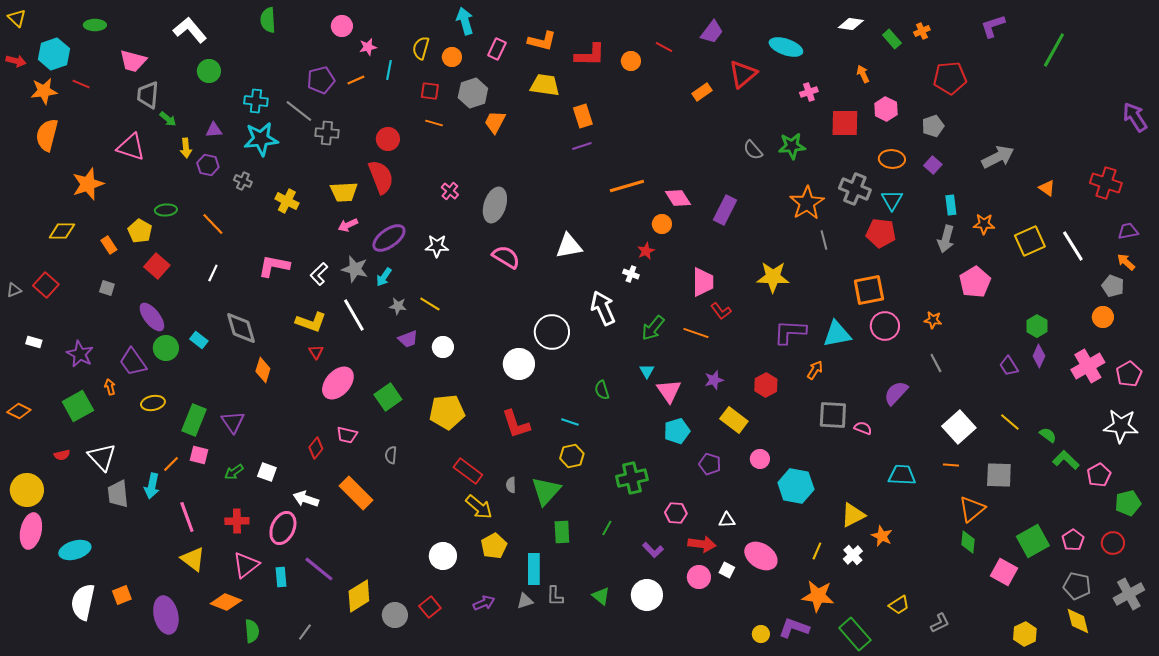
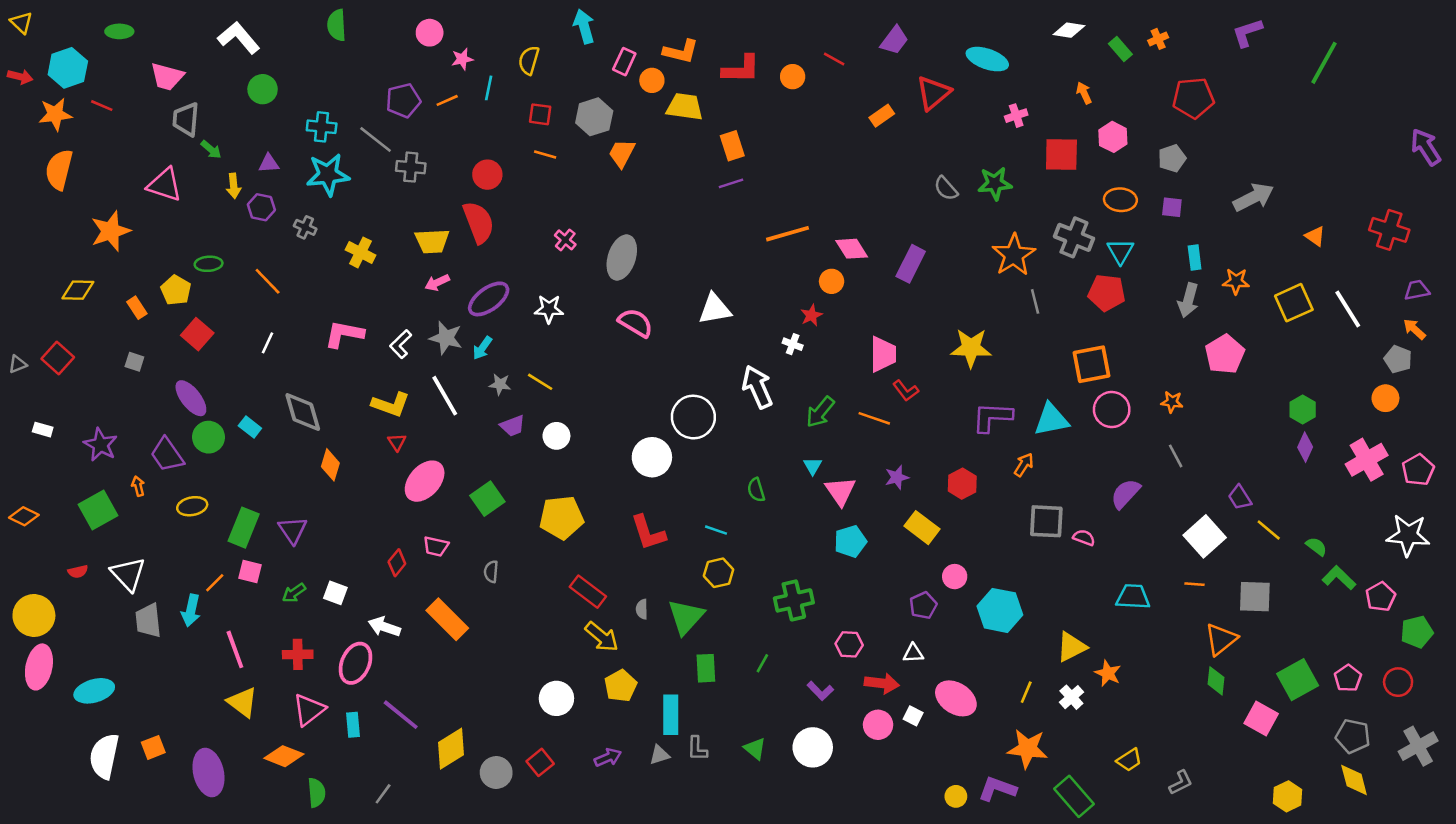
orange circle: (452, 57) -> (652, 80), moved
purple square: (933, 165) -> (1172, 207), turned -36
purple trapezoid: (1009, 366) -> (1240, 497), moved
purple pentagon: (710, 464) -> (923, 605), moved, turned 30

